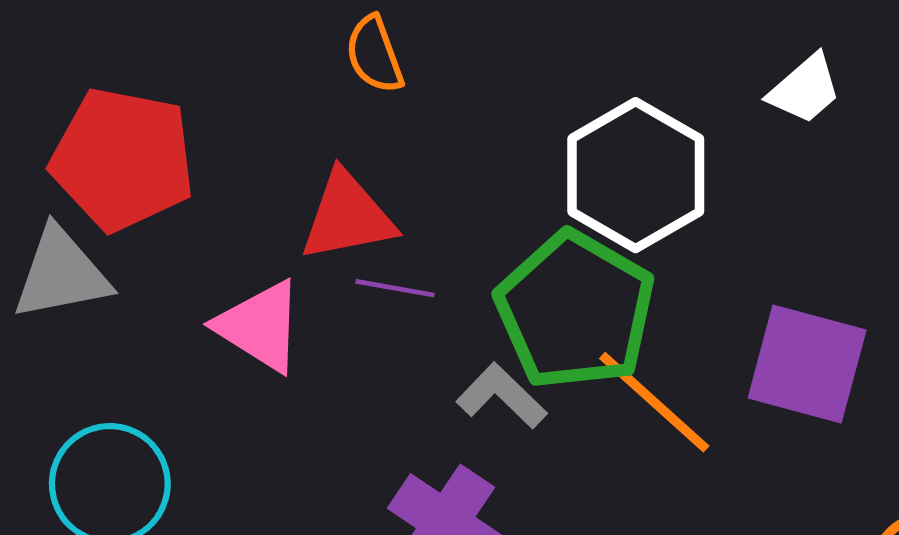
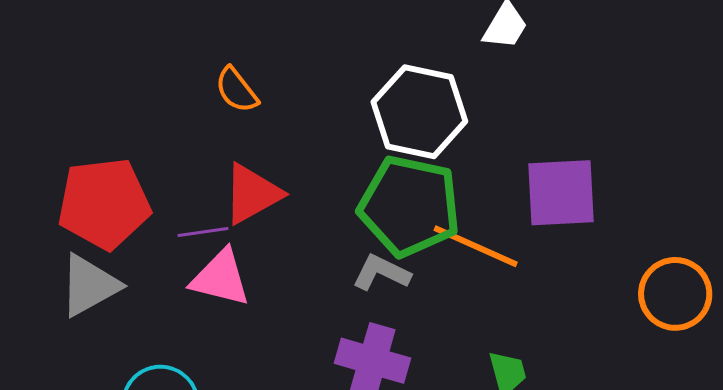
purple line: (395, 288) -> (203, 232), moved

